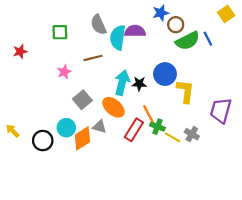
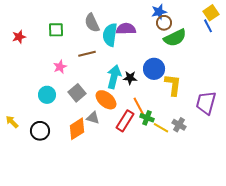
blue star: (161, 13) -> (159, 12), moved
blue line: (208, 39) -> (208, 26), moved
red star: (20, 51) -> (19, 37), moved
cyan circle: (66, 128) -> (47, 95), moved

